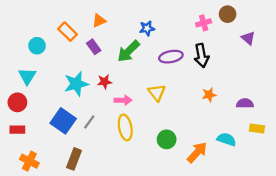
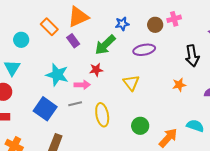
brown circle: (228, 14) -> (155, 25), moved
orange triangle: (99, 21) -> (78, 17), size x1.6
black arrow: (201, 56) -> (192, 56), moved
red star: (105, 82) -> (96, 70), moved
cyan star: (76, 84) -> (57, 75), turned 30
pink arrow: (123, 100) -> (82, 85), moved
gray line: (89, 122) -> (75, 104), moved, turned 40

